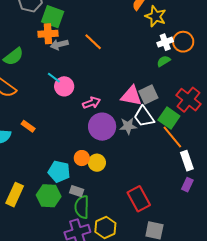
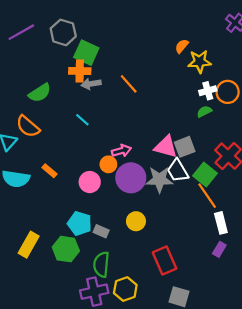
yellow star: (156, 16) -> (200, 62), turned -30
pink circle: (64, 86) -> (90, 182), moved
gray star: (128, 126) -> (159, 180), size x1.4
orange circle: (82, 158) -> (108, 164), moved
yellow circle: (97, 163) -> (136, 221), moved
gray rectangle: (77, 191) -> (101, 231), moved

